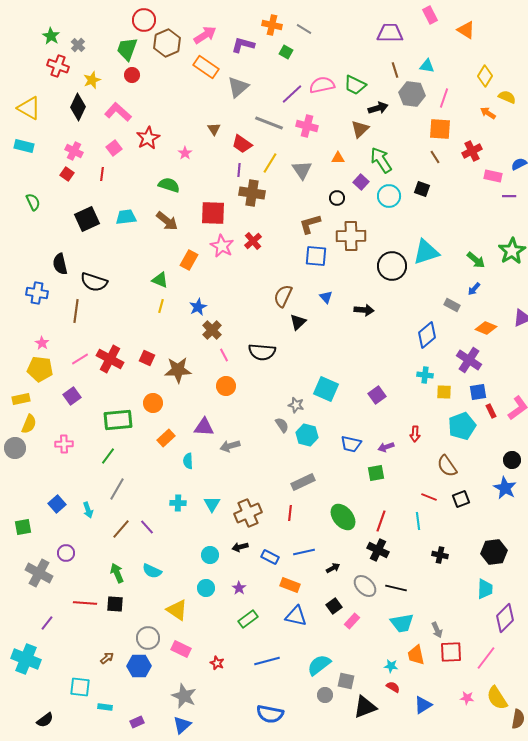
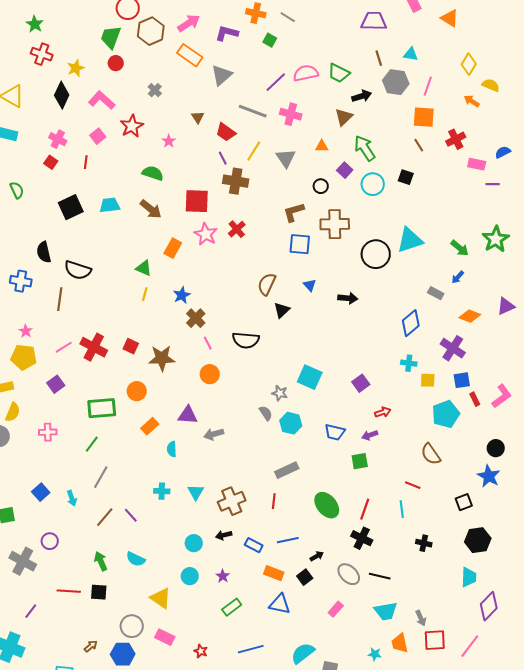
gray cross: (78, 45) -> (155, 90), moved
purple line: (239, 170) -> (223, 158), turned -32
red arrow: (415, 434) -> (383, 412), moved, turned -112
black square: (461, 499) -> (464, 502), moved
black square: (334, 606) -> (305, 577), moved

